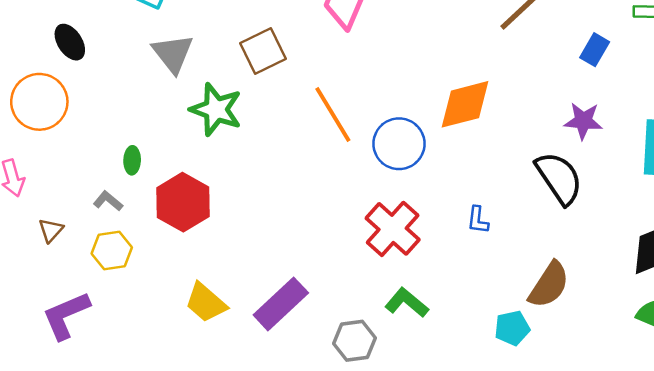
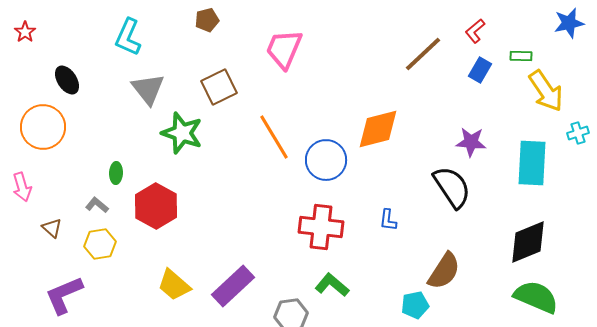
blue rectangle: (595, 50) -> (480, 70), moved
red cross: (393, 229) -> (321, 227), turned -36
brown triangle: (51, 230) -> (52, 228), turned -30

